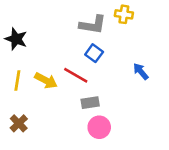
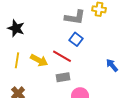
blue arrow: (141, 71) -> (112, 65), moved
gray rectangle: (90, 103) -> (63, 77), moved

